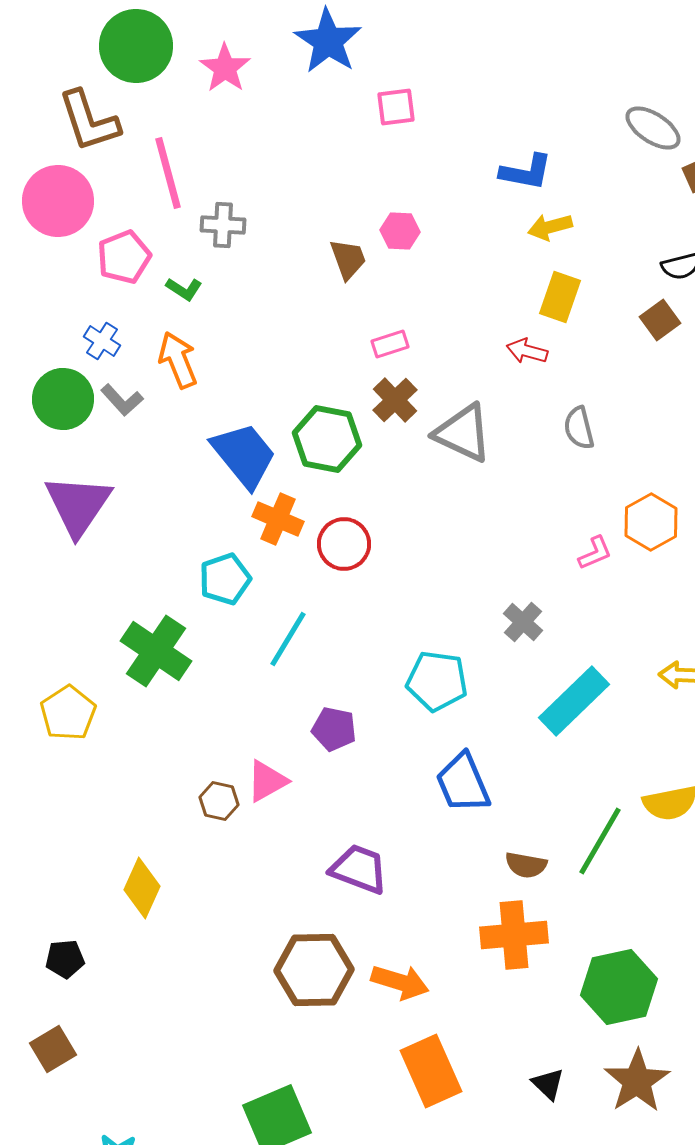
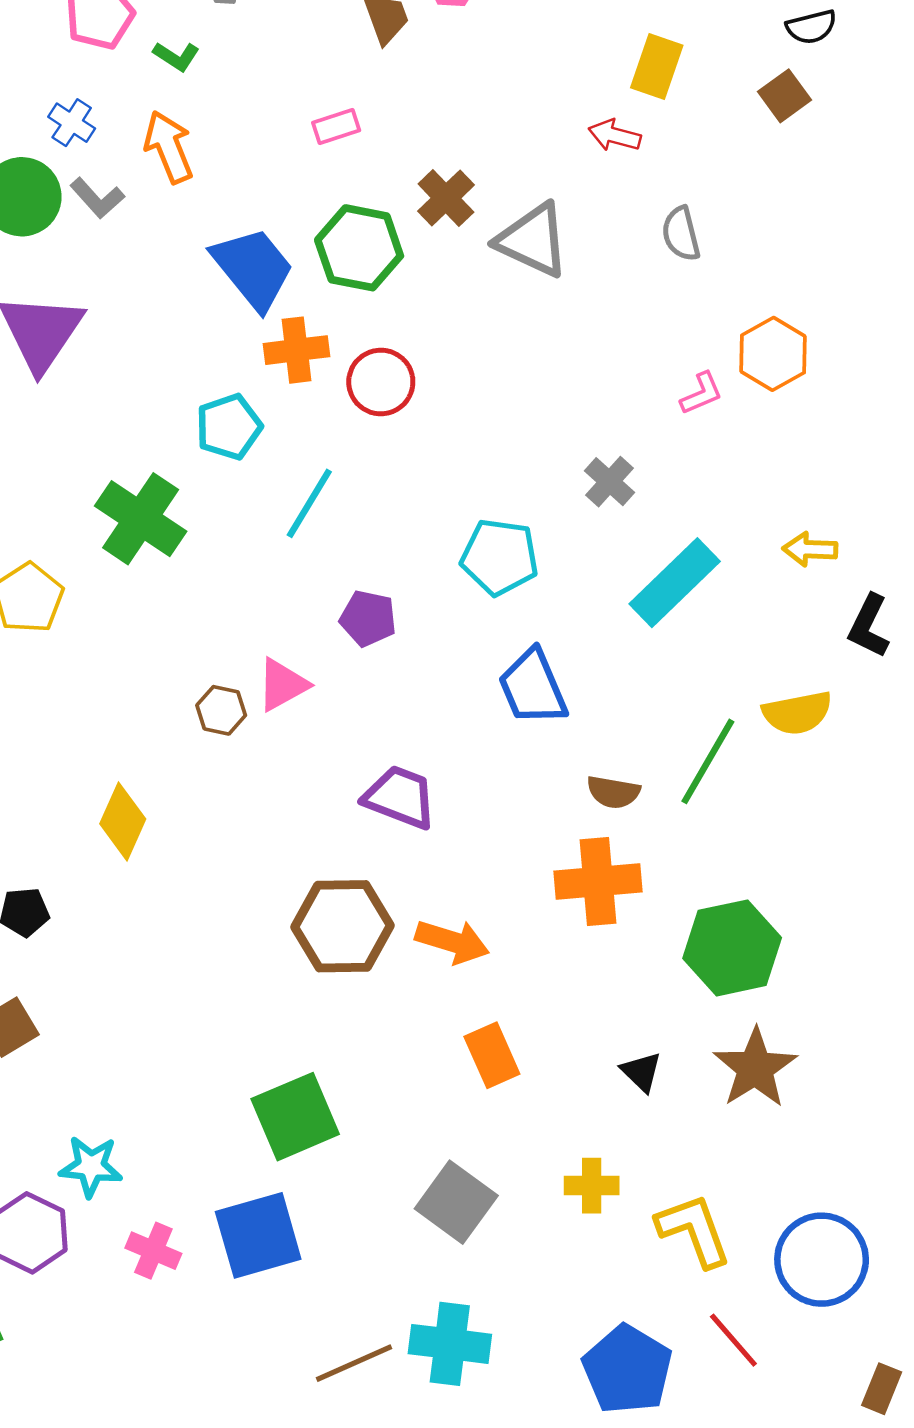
pink rectangle: (390, 344) -> (336, 126), moved
orange cross: (278, 519) -> (296, 350), turned -30
orange rectangle: (431, 1071) -> (492, 1055), size x0.7

